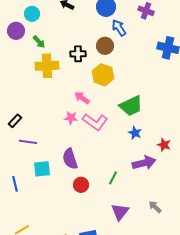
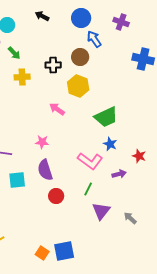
yellow cross: (47, 66) -> (22, 77), size x0.7
pink star: (71, 118) -> (42, 142), moved
pink L-shape: (95, 122) -> (90, 161), moved
purple arrow: (144, 163) -> (119, 174), size x0.6
purple triangle: (120, 212) -> (101, 211), moved

